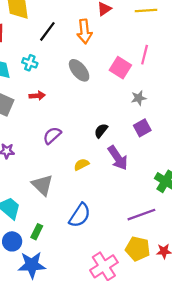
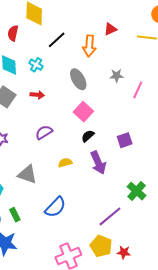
pink line: (145, 55) -> (138, 90), moved
pink square: (120, 68) -> (83, 112), moved
gray star: (139, 98) -> (117, 76), moved
gray triangle: (42, 185) -> (27, 174), turned -35
purple line: (141, 215) -> (110, 216), turned -30
green rectangle: (37, 232) -> (15, 215), turned -64

